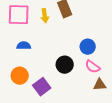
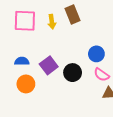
blue semicircle: (24, 46) -> (22, 61), moved
purple square: (42, 87) -> (49, 65), moved

